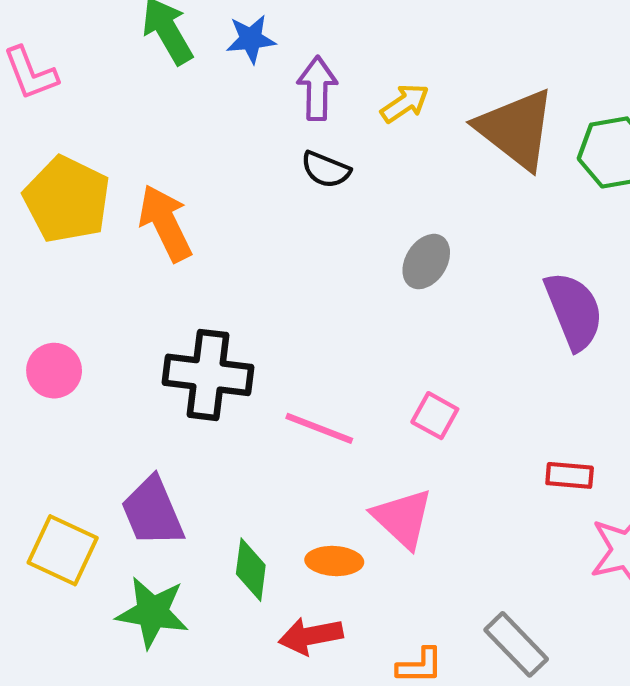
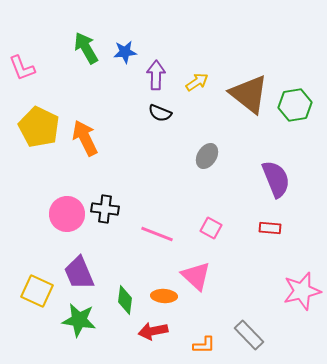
pink circle: (54, 371) -> (67, 214), moved, size x1.4
black cross: (208, 375) -> (105, 209), size x0.7
red rectangle: (570, 475) -> (270, 228), moved

